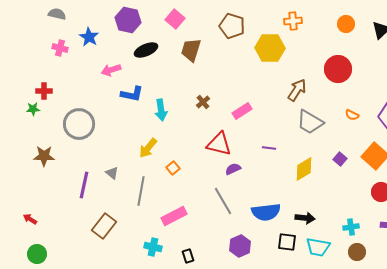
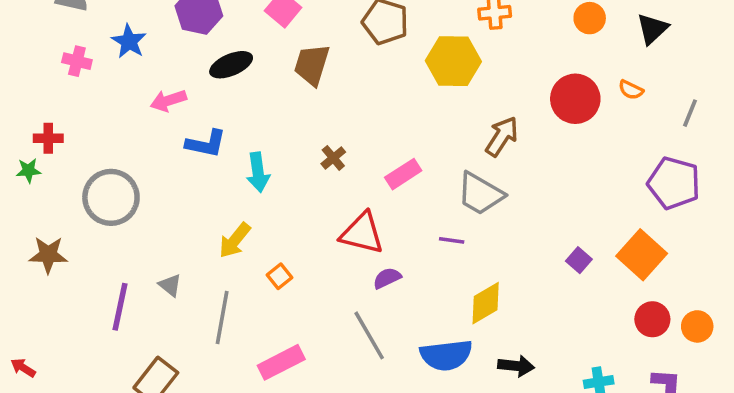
orange semicircle: (352, 115) -> (631, 90), moved
gray trapezoid: (310, 122) -> (480, 194), moved
yellow diamond: (304, 169) -> (486, 303), moved

